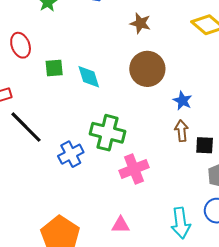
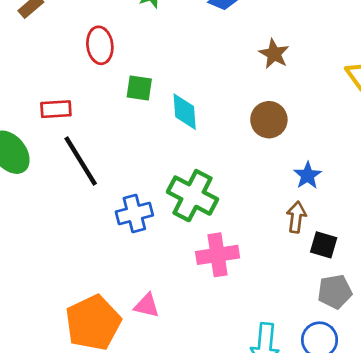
brown circle: (147, 69) -> (269, 120), size x0.7
pink triangle: (121, 225) -> (147, 306), moved

